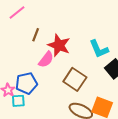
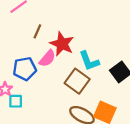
cyan L-shape: (99, 49) -> (89, 61), moved
blue pentagon: (26, 83) -> (25, 69), moved

